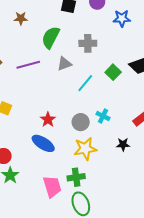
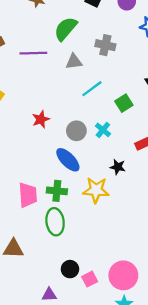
green square: (113, 72) -> (124, 103), moved
blue ellipse: (43, 143) -> (68, 160), moved
yellow star: (85, 149) -> (96, 190), moved

